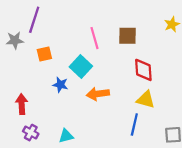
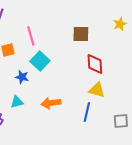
pink line: (94, 38) -> (31, 36), moved
orange arrow: (98, 94) -> (51, 103), moved
cyan triangle: (66, 136) -> (17, 102), moved

